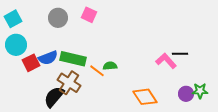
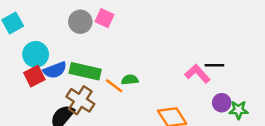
gray circle: (58, 18) -> (80, 22), moved
cyan circle: (16, 45) -> (36, 54), moved
purple circle: (186, 94) -> (222, 103), moved

